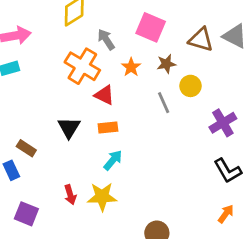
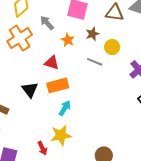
orange cross: (82, 66) -> (20, 38), moved, turned 35
gray line: (164, 103) -> (95, 62), turned -35
orange rectangle: (108, 127) -> (58, 85), size x1.5
red arrow: (70, 195) -> (42, 148), moved

